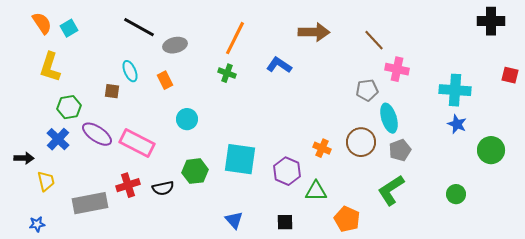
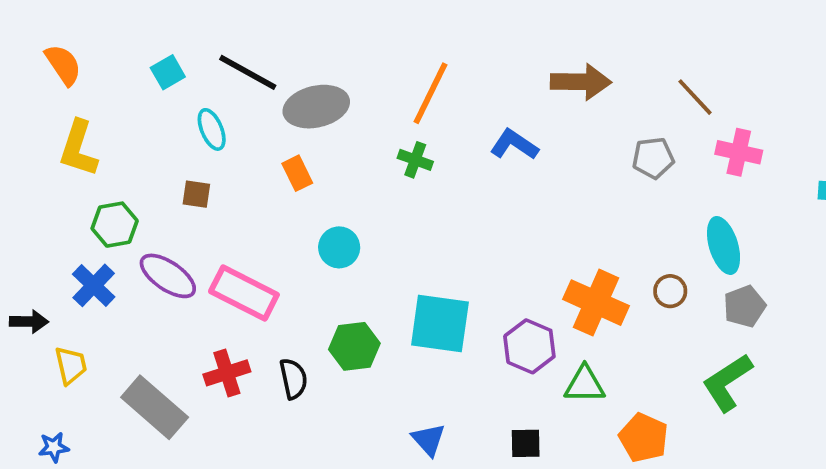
cyan square: (69, 28) -> (168, 72), moved
gray ellipse: (175, 45) -> (316, 107), size x1.4
cyan ellipse: (130, 71) -> (212, 129), moved
gray pentagon: (367, 90) -> (653, 158), moved
brown circle: (361, 142) -> (670, 291), size x0.6
orange cross: (322, 148) -> (596, 303), size x1.8
black semicircle: (163, 188) -> (293, 379), turned -90
gray rectangle: (90, 203) -> (155, 407), turned 52

